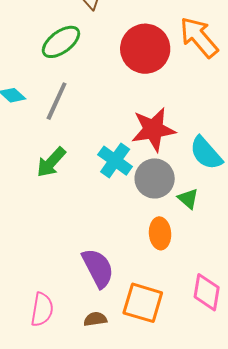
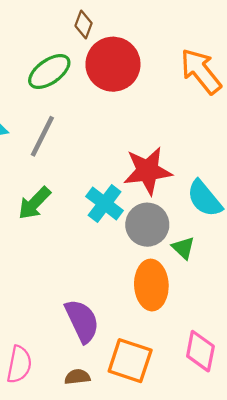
red circle: (145, 49) -> (113, 64), moved
orange ellipse: (160, 233) -> (151, 285), size x1.4

